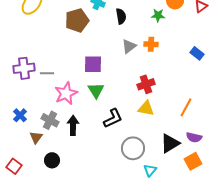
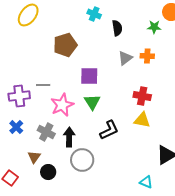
brown pentagon: (77, 20) -> (65, 45), moved
purple cross: (24, 68) -> (19, 96), moved
red cross: (146, 84) -> (142, 96), turned 30
brown triangle: (36, 137) -> (34, 157), moved
gray circle: (133, 148) -> (82, 160), moved
cyan triangle: (150, 170) -> (146, 182), turned -48

